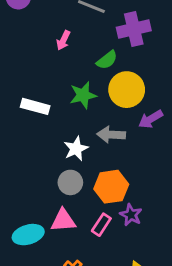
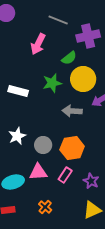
pink arrow: (63, 40) -> (38, 44), size x1.5
white star: (76, 149) -> (17, 136), moved
purple star: (131, 215) -> (91, 181), moved

